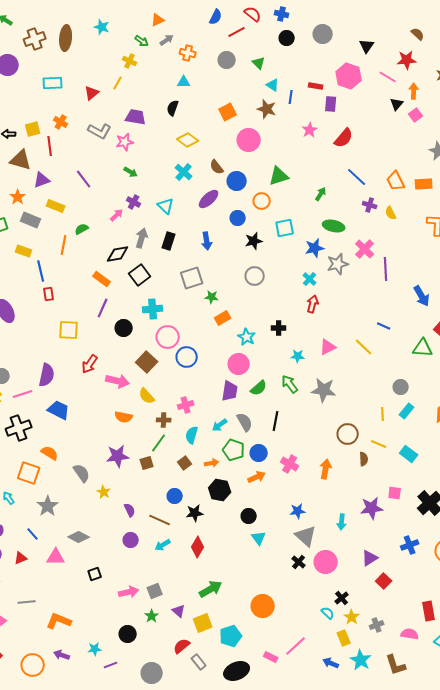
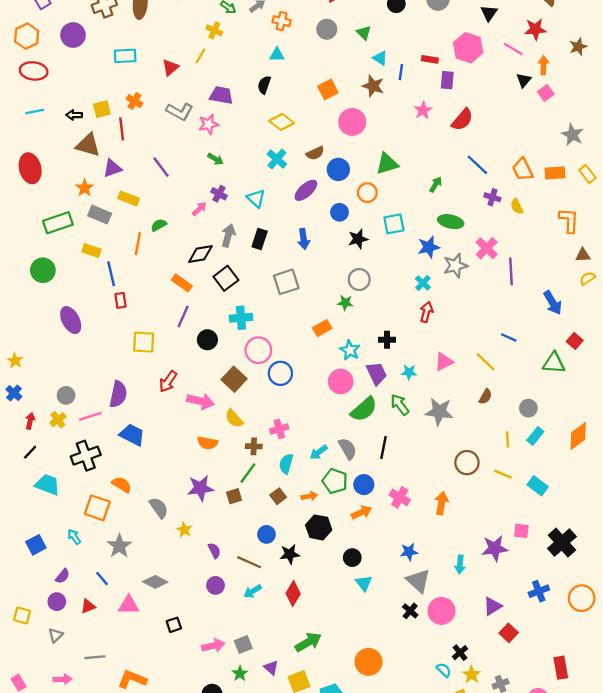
brown semicircle: (217, 167) -> (315, 153), turned -77
green star: (212, 297) -> (345, 303), moved
green semicircle: (259, 388) -> (364, 409), size x1.4
purple trapezoid: (230, 391) -> (377, 373), moved, turned -35
brown semicircle: (364, 459) -> (485, 397), moved, turned 32

